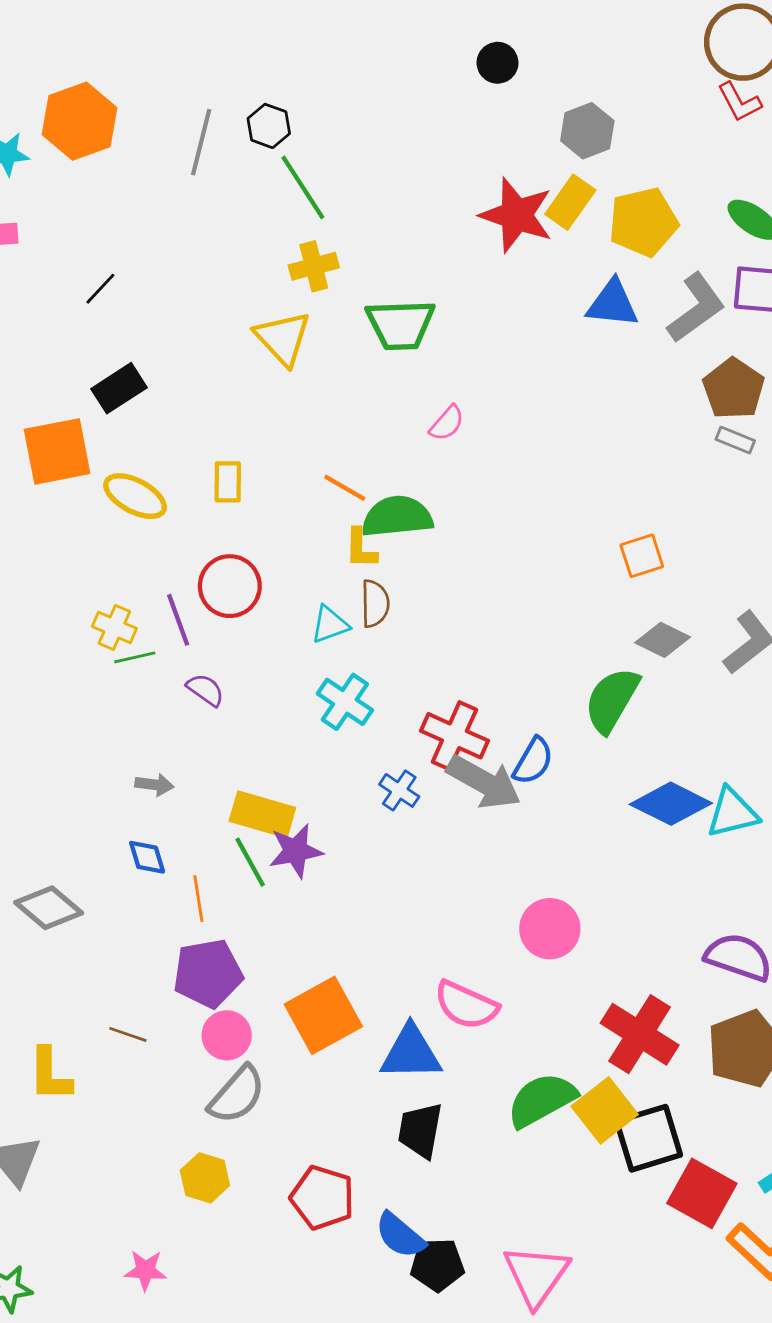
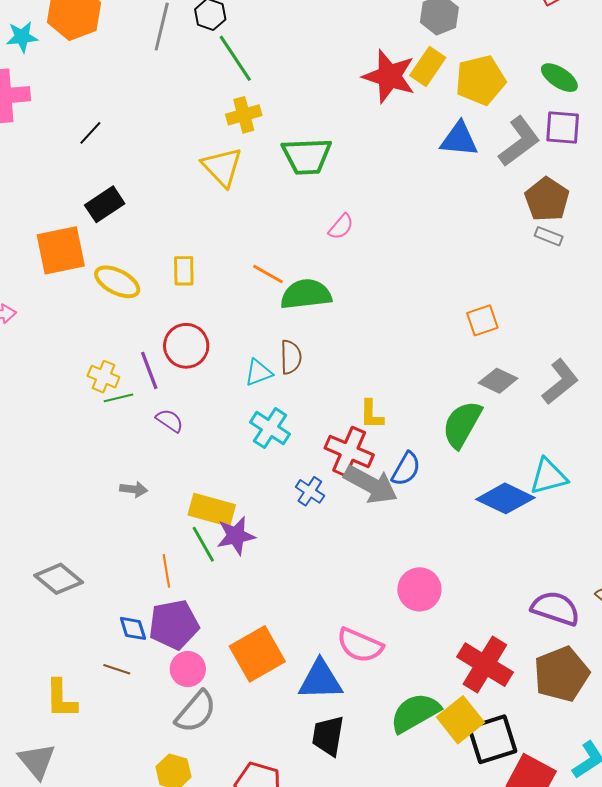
yellow L-shape: (361, 548) -> (371, 414), moved
cyan triangle: (732, 813) -> (548, 476), moved
blue diamond: (147, 857) -> (133, 628), moved

